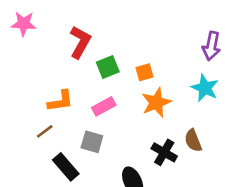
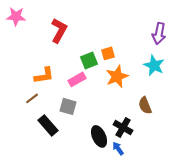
green square: (108, 67) -> (89, 60), moved
black cross: (164, 152) -> (123, 127), moved

